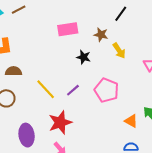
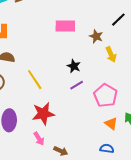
black star: (84, 57) -> (74, 66), moved
purple line: (73, 90) -> (77, 85), moved
pink pentagon: (106, 90) -> (105, 95), moved

